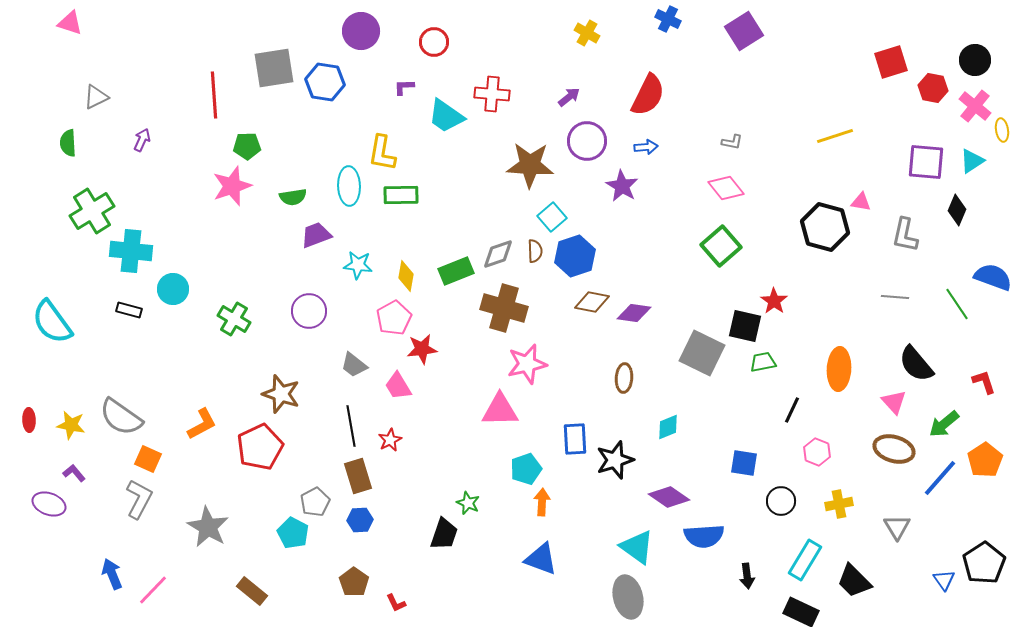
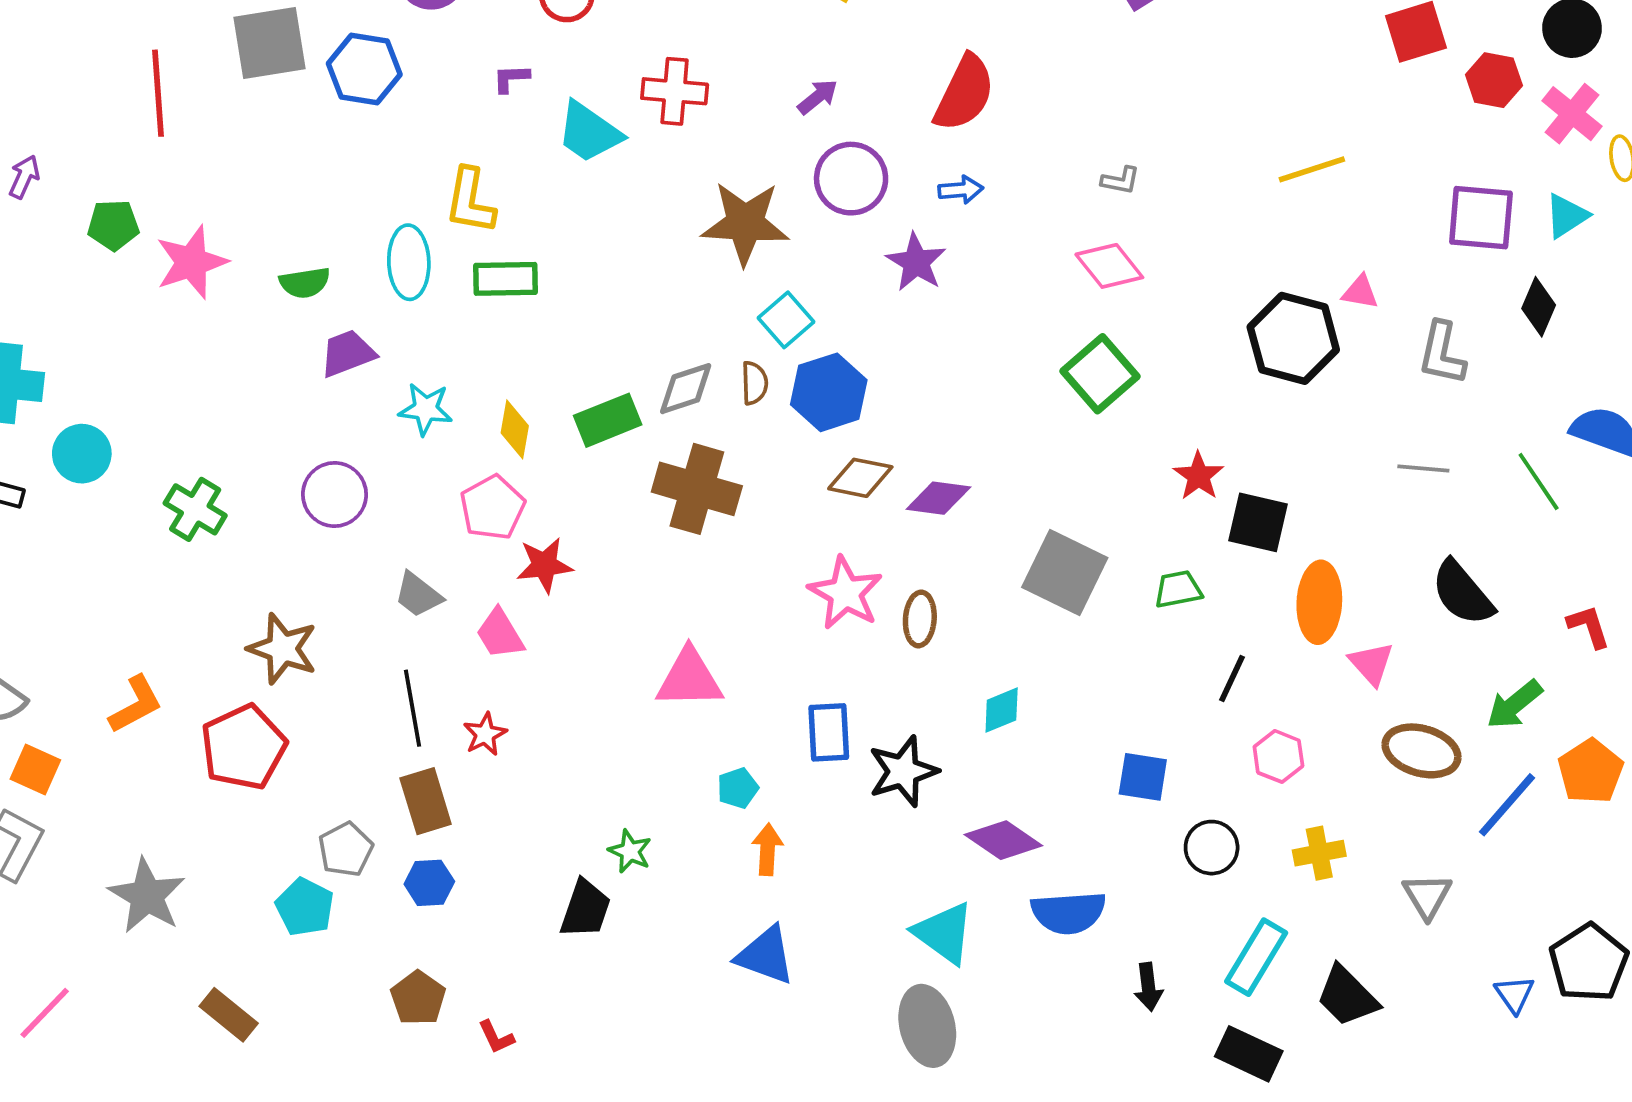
green pentagon: (247, 146) -> (113, 225), moved
black square: (745, 326) -> (1258, 522), moved
pink star: (527, 364) -> (845, 593), moved, turned -30
pink triangle: (894, 402) -> (1371, 664), moved
cyan pentagon: (526, 469) -> (738, 788), size x0.7

